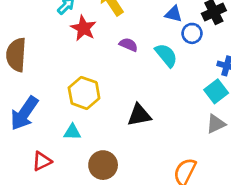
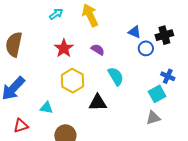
red star: (83, 28) -> (64, 48), moved
cyan semicircle: (166, 55) -> (116, 76), moved
yellow hexagon: (84, 93) -> (73, 81), moved

